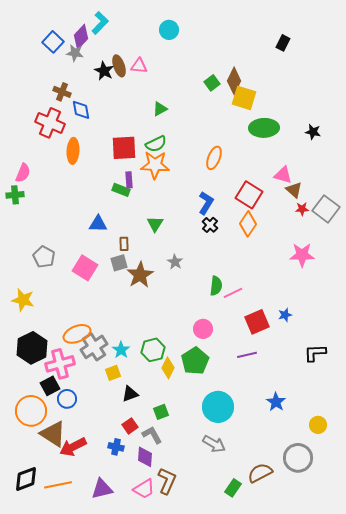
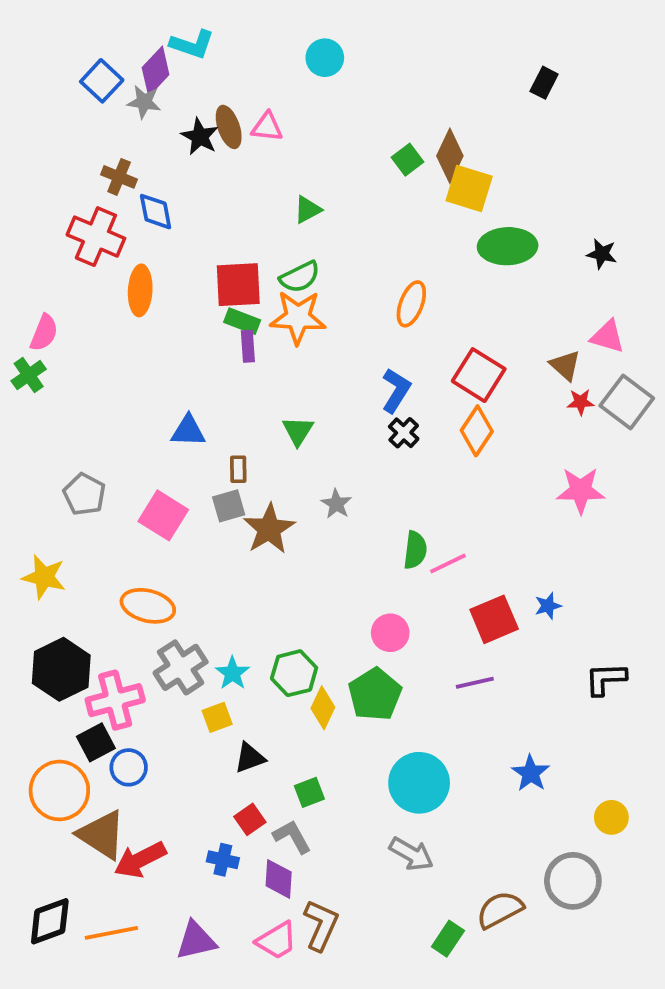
cyan L-shape: (100, 23) -> (192, 44), turned 65
pink triangle: (283, 175) -> (608, 337), moved
green rectangle: (121, 190) -> (242, 321), moved
green cross: (15, 195) -> (29, 375), turned -30
orange ellipse: (77, 334) -> (148, 606), moved, turned 36

